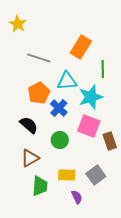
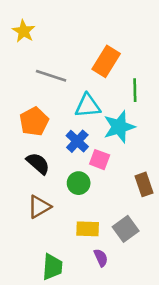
orange pentagon: (39, 93) -> (34, 122), moved
pink square: (89, 126) -> (100, 160), moved, size x0.7
green trapezoid: (40, 186) -> (52, 267), moved

